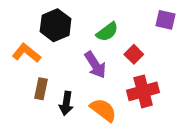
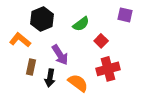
purple arrow: (95, 65) -> (60, 55), moved

